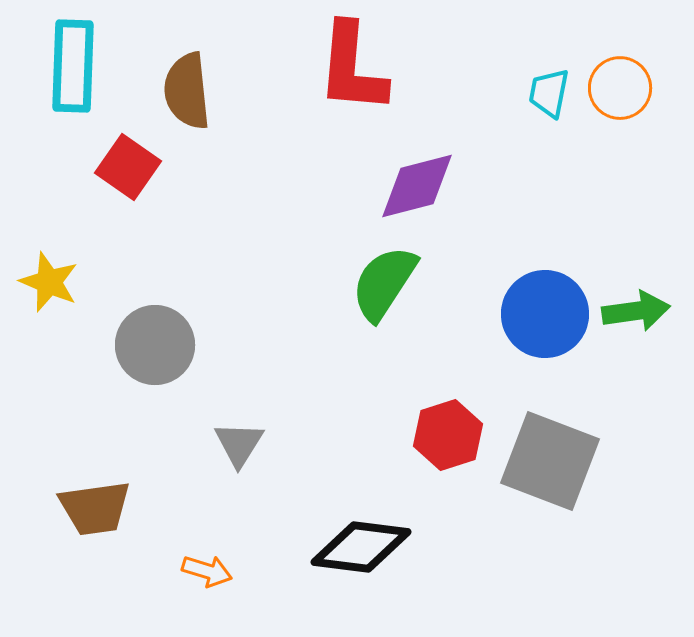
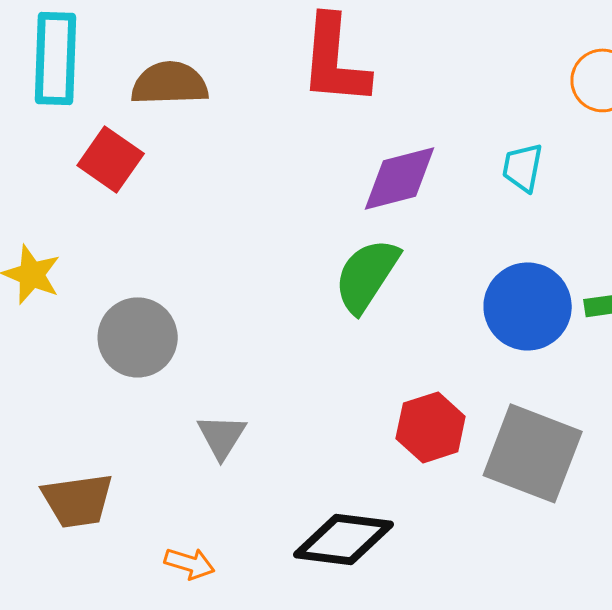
brown semicircle: (187, 91) -> (170, 83), turned 94
cyan trapezoid: (549, 93) -> (523, 167), moved

